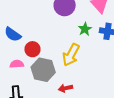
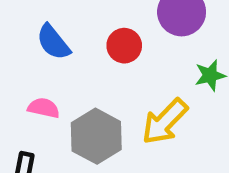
red circle: (32, 49) -> (124, 46), moved

